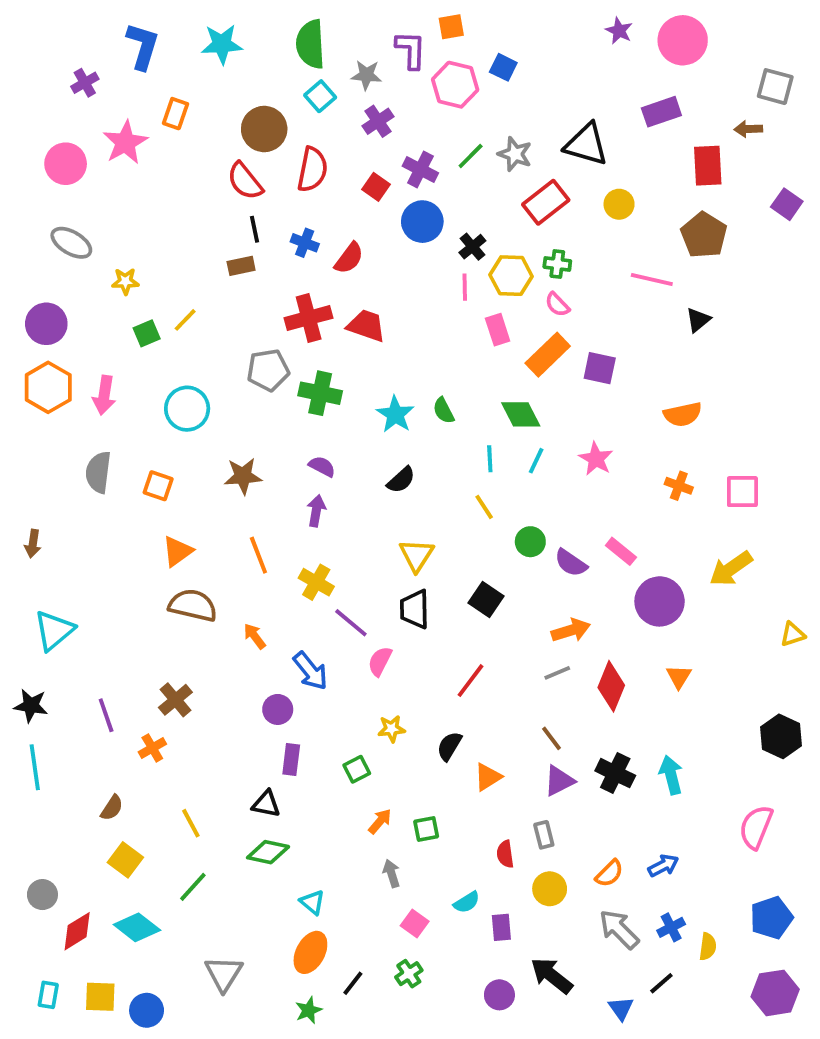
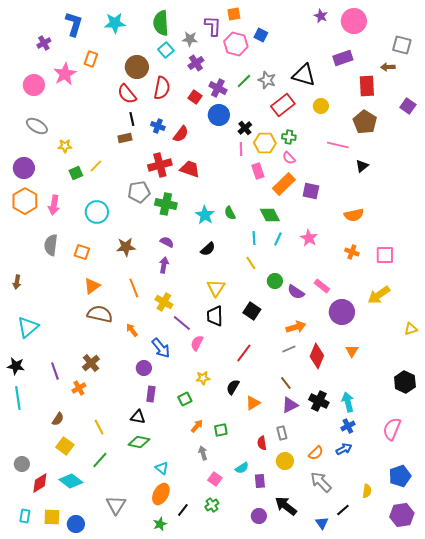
blue cross: (671, 927) -> (348, 426), moved

